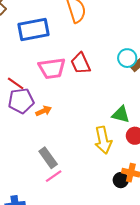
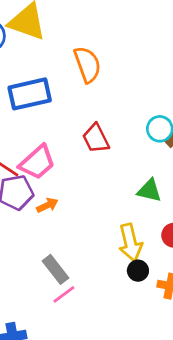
pink trapezoid: (52, 68) -> (37, 162), moved, turned -32
green triangle: (121, 114) -> (149, 191), moved
black circle: (121, 180) -> (138, 271), moved

